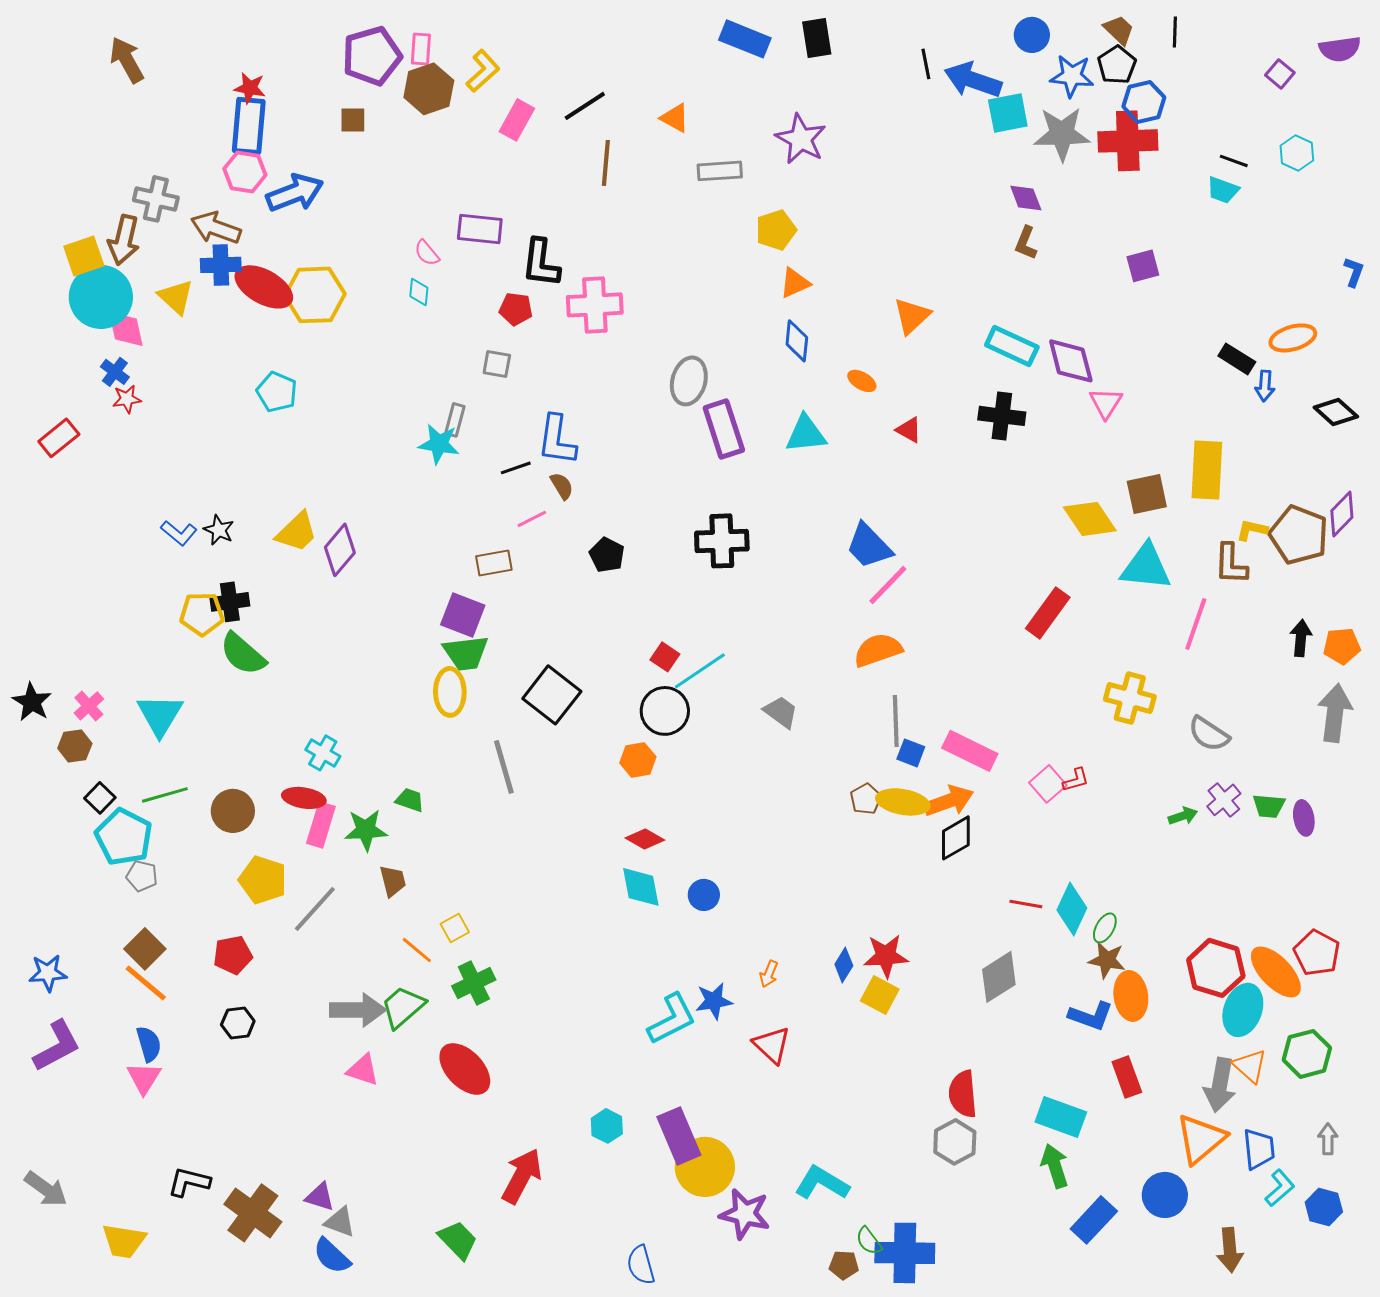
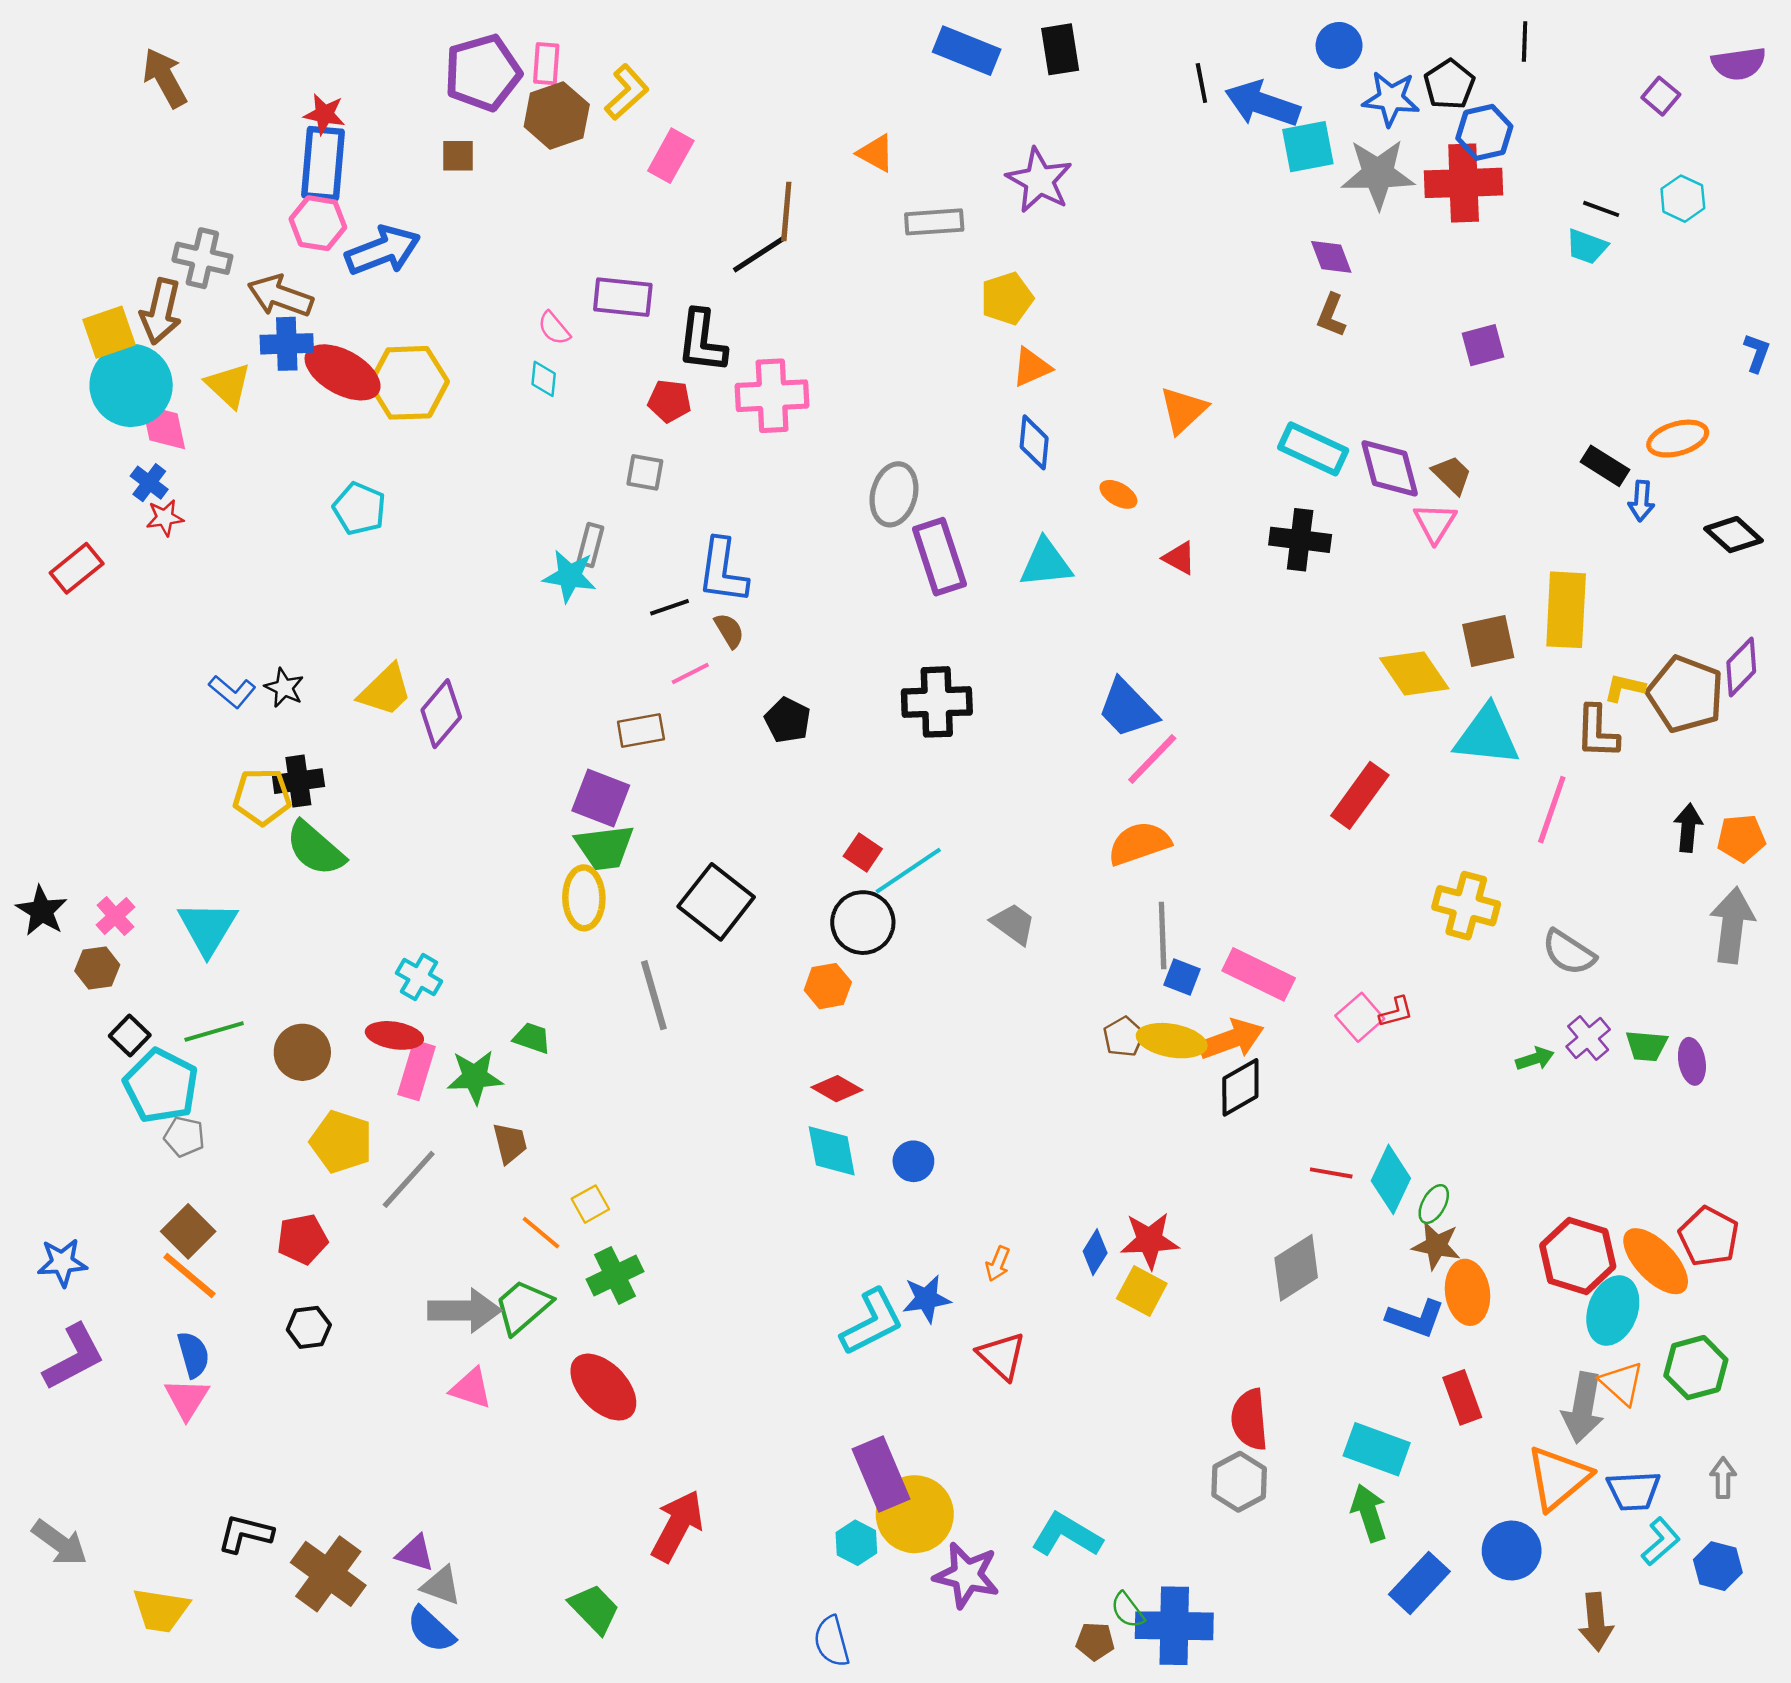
brown trapezoid: (1119, 30) -> (1452, 475), moved
black line: (585, 106) -> (759, 254), moved
cyan hexagon: (607, 1126) -> (856, 1543), moved
blue trapezoid: (1259, 1149) -> (1634, 1491), turned 93

